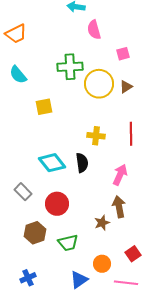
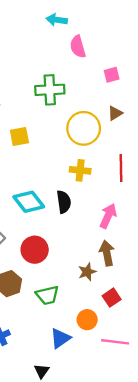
yellow circle: (99, 84) -> (84, 128), moved
red square: (133, 254) -> (112, 298), moved

